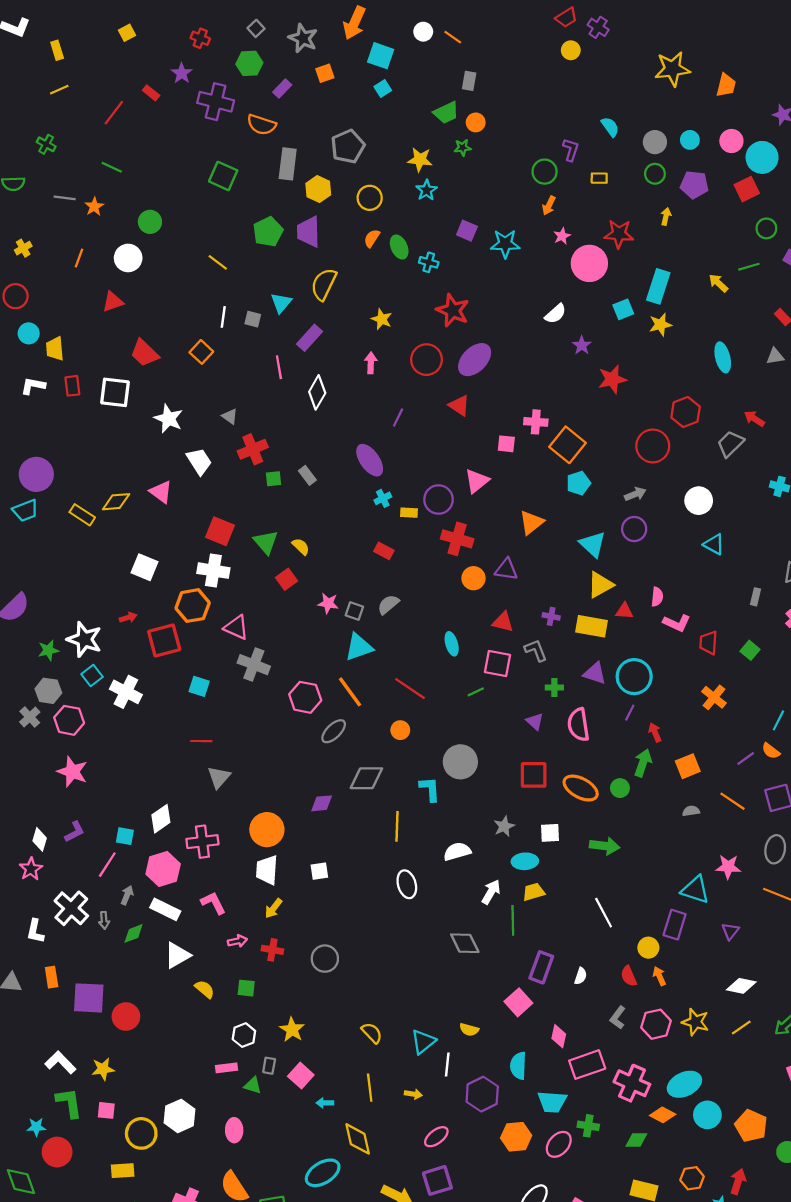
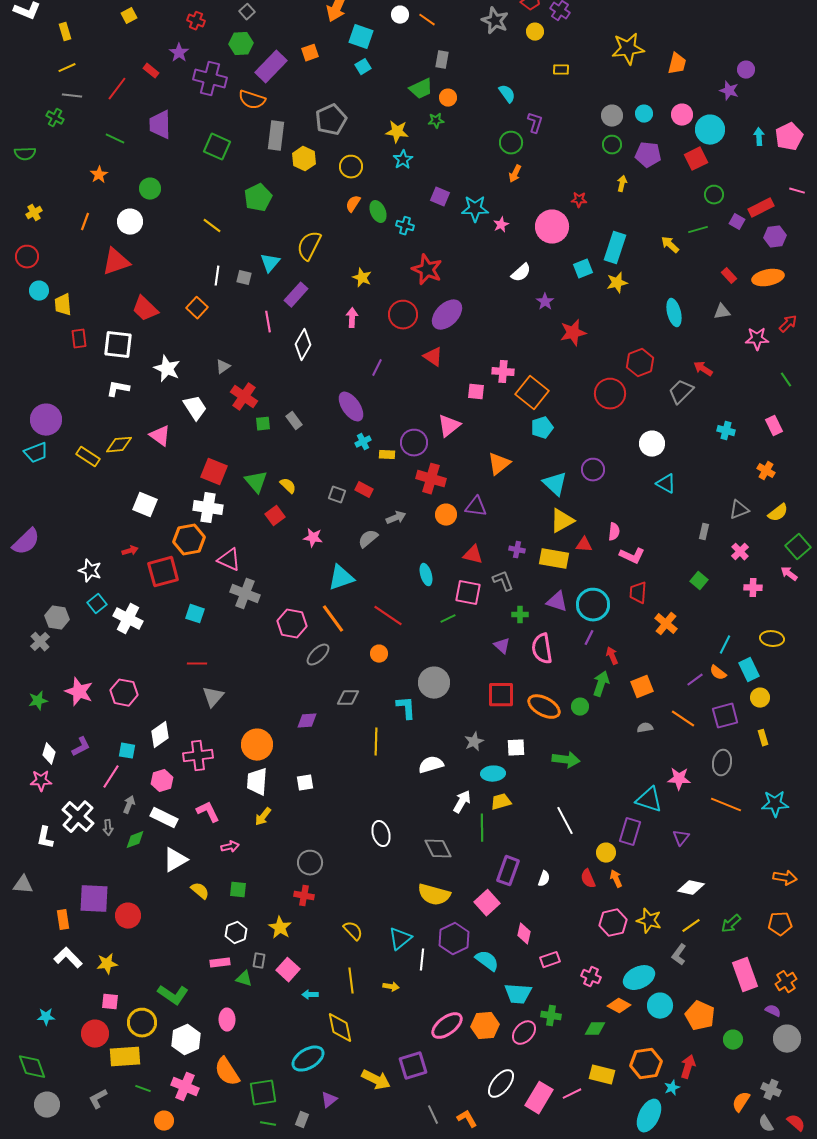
gray star: (303, 38) -> (495, 21), moved
purple rectangle: (282, 89) -> (271, 67), size x1.8
cyan semicircle: (610, 127) -> (507, 94), moved
yellow rectangle: (599, 178) -> (561, 70), moved
gray line: (65, 198) -> (72, 96), moved
purple trapezoid: (308, 232) -> (160, 125), moved
red star: (619, 234) -> (579, 200), size x0.6
pink star: (562, 236) -> (501, 225), moved
red triangle: (113, 302) -> (116, 262), size x1.4
white L-shape: (33, 386) -> (118, 389), moved
gray triangle: (230, 416) -> (223, 367), turned 49
red cross: (253, 449) -> (244, 397), turned -32
gray arrow: (635, 494) -> (396, 518), moved
gray square: (354, 611) -> (337, 495), moved
white star: (84, 639) -> (90, 571), size x0.7
red trapezoid: (708, 643) -> (638, 593), moved
green star: (48, 650) -> (38, 701), moved
pink hexagon: (69, 720) -> (124, 693), moved
gray diamond: (366, 778) -> (348, 698), size x0.7
pink star: (31, 869) -> (41, 781), turned 30
pink hexagon: (163, 869) -> (162, 781), size x0.7
white ellipse: (407, 884) -> (381, 834), moved
red cross: (272, 950) -> (304, 896), moved
orange rectangle: (52, 977) -> (63, 920), moved
gray L-shape: (618, 1018) -> (679, 955), moved
yellow semicircle: (469, 1030) -> (434, 895), moved, size x1.8
pink rectangle: (587, 1065) -> (550, 960), size x0.6
cyan semicircle: (518, 1066) -> (487, 961), turned 125
pink cross: (632, 1083) -> (591, 977), size x0.6
purple hexagon: (482, 1094) -> (454, 939), moved
green L-shape: (69, 1103) -> (173, 995), moved, turned 132
white hexagon: (179, 1116) -> (186, 1040), moved
pink ellipse: (436, 1137) -> (447, 1026), moved, size x1.4
red circle: (57, 1152) -> (95, 1034), moved
yellow rectangle: (123, 1171) -> (125, 1057), size x1.4
orange hexagon: (692, 1178) -> (646, 1064), size x1.4

